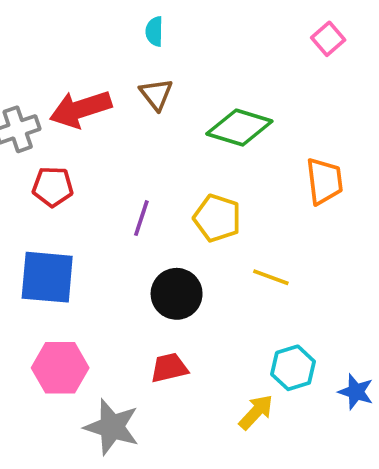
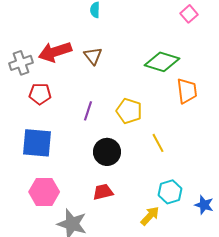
brown triangle: (156, 94) -> (93, 56), moved
green diamond: (239, 128) -> (162, 62), moved
yellow line: (271, 277) -> (158, 143), turned 42

